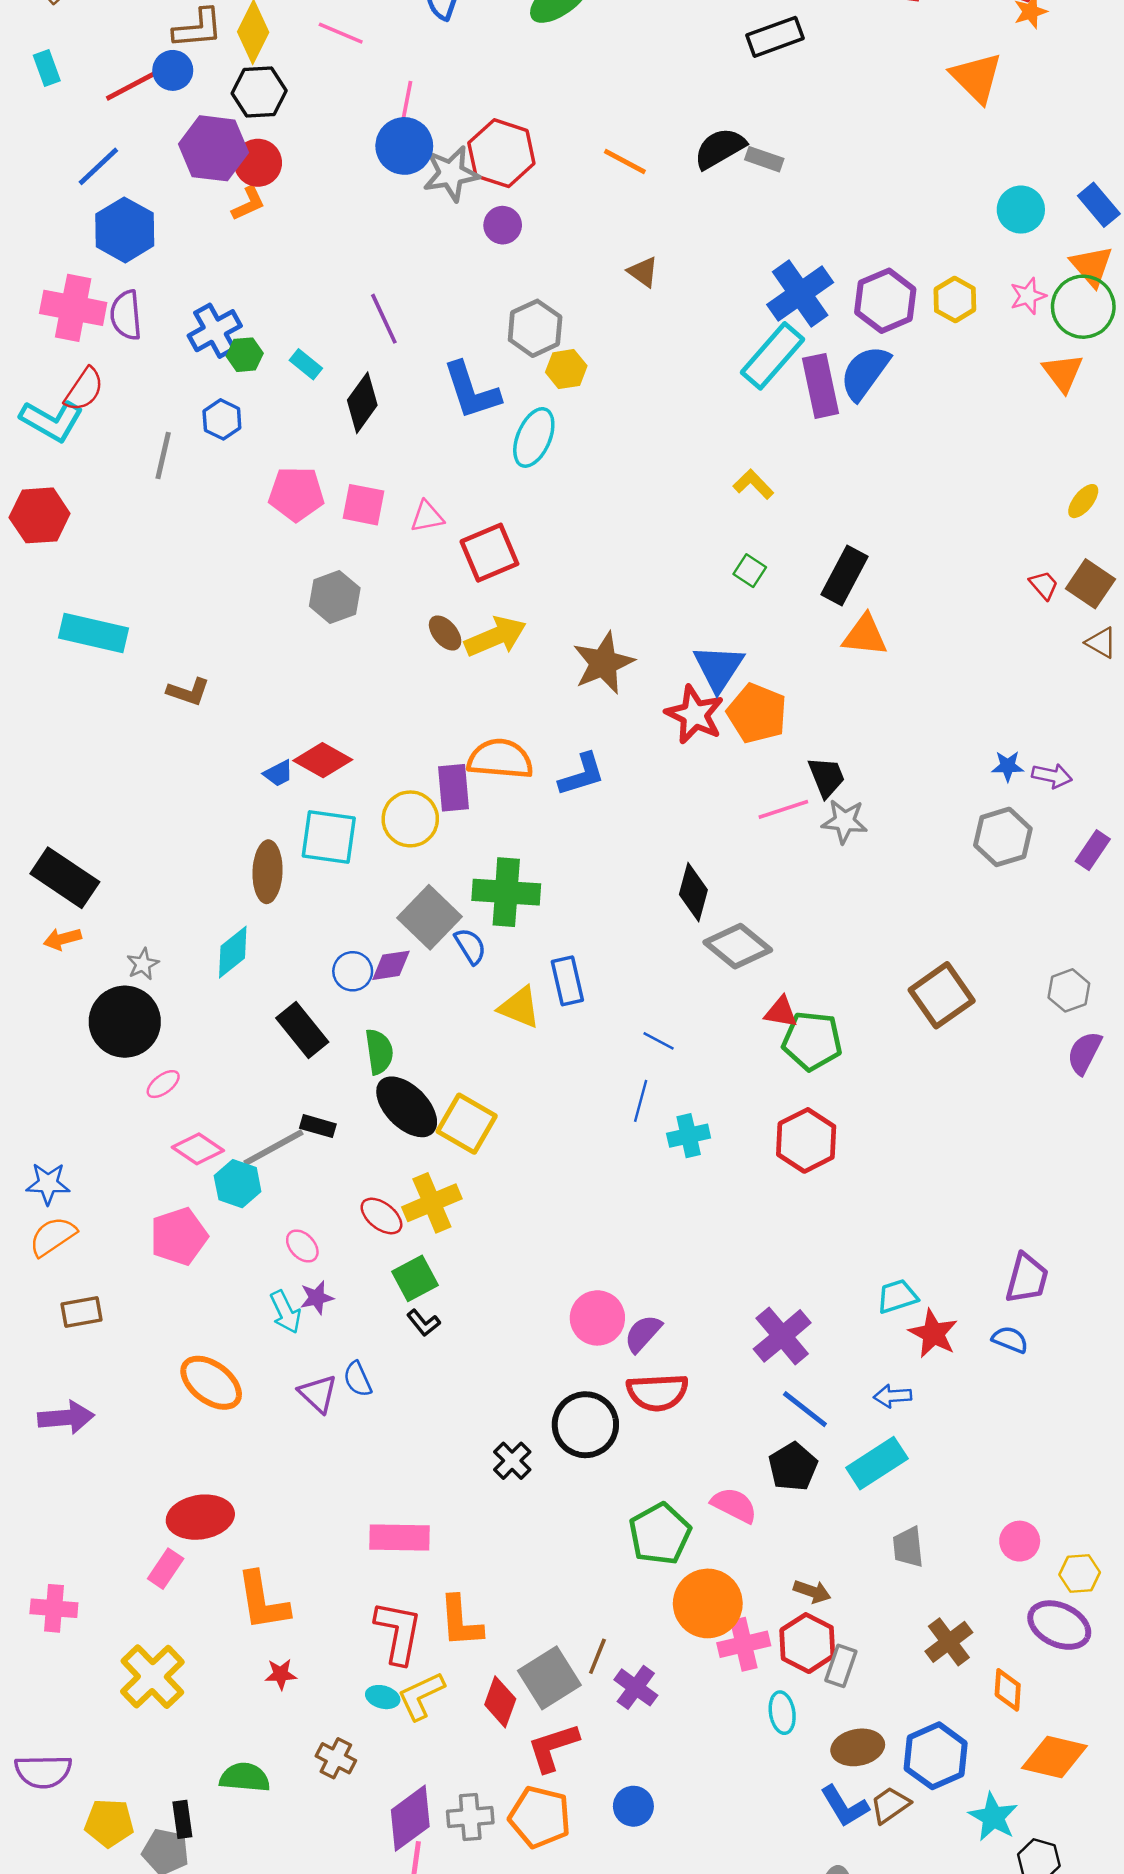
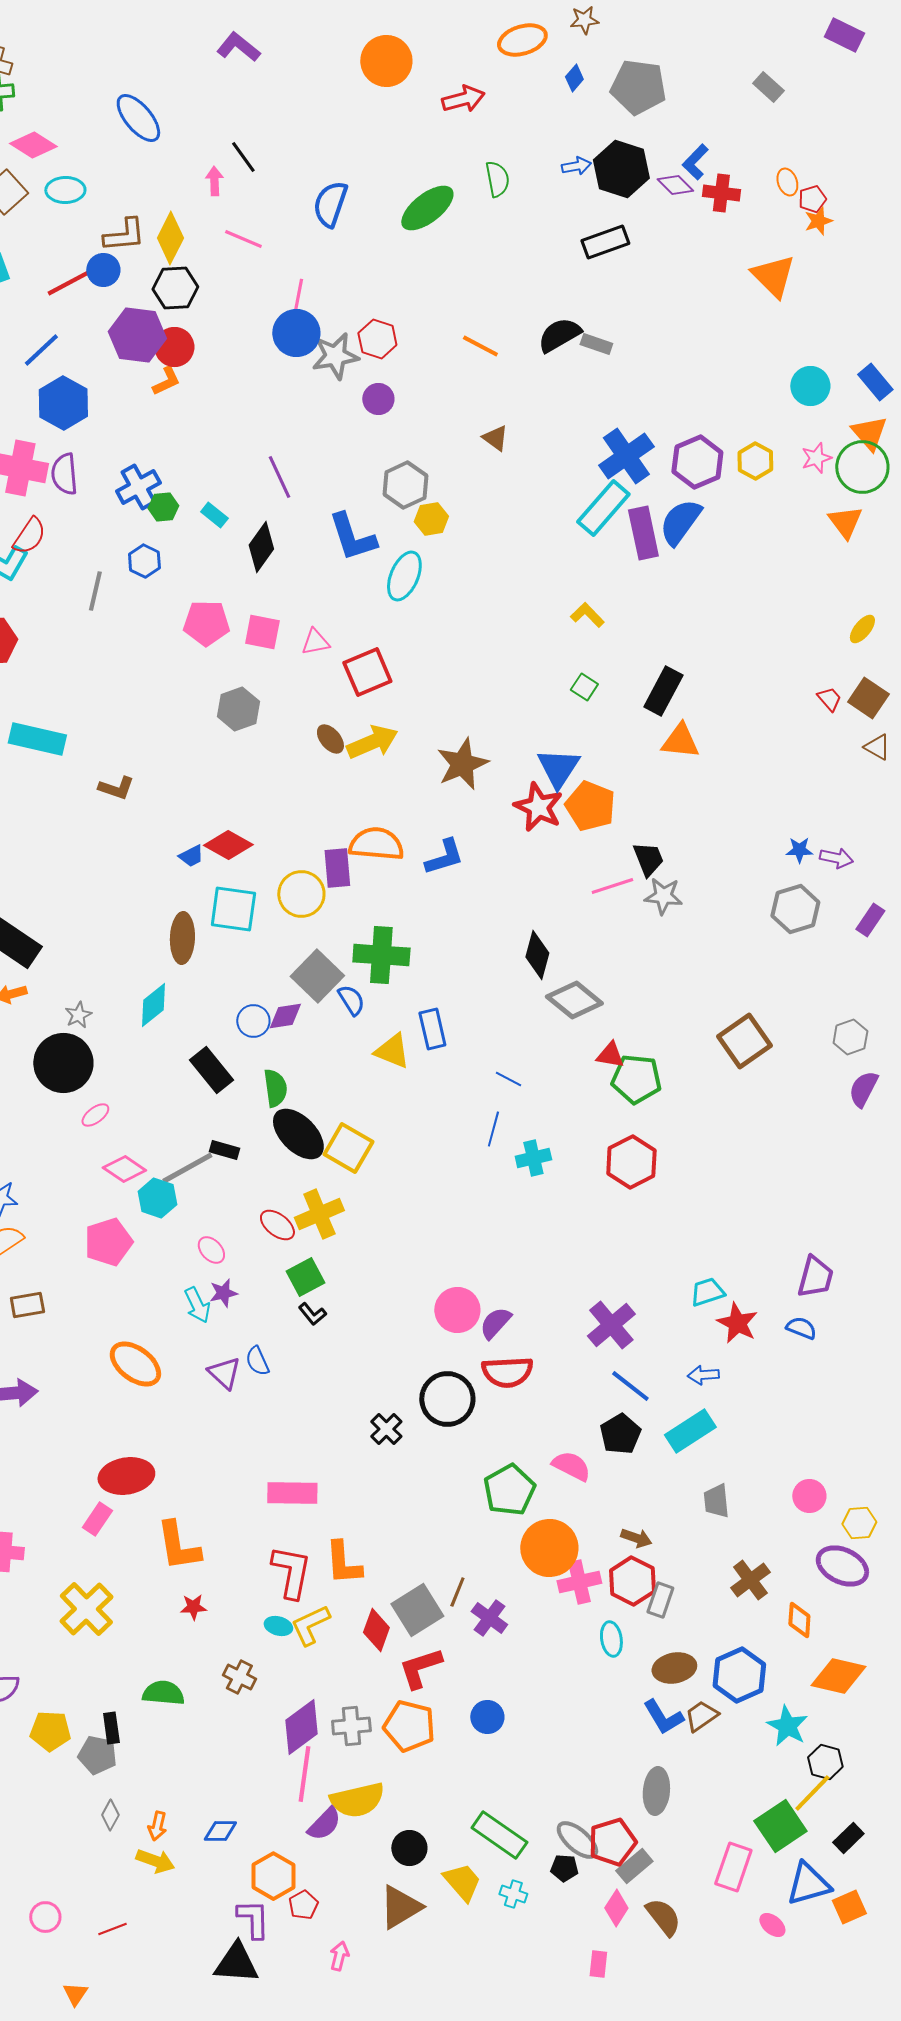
red hexagon: (501, 153) -> (377, 339), size x0.7

